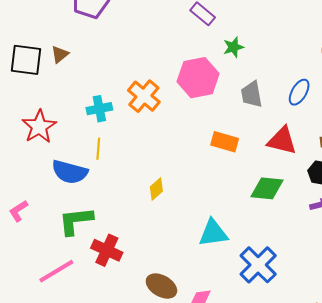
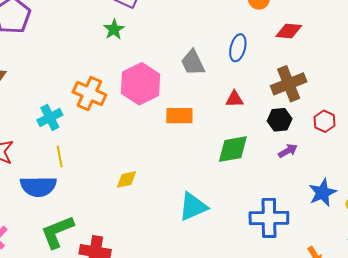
green star: (233, 47) -> (114, 29), moved
pink hexagon: (198, 78) -> (141, 84), moved
red triangle: (282, 141) -> (234, 99), size x0.6
yellow diamond: (156, 189) -> (126, 179), turned 45
blue cross: (258, 265) -> (269, 218), moved, turned -30

